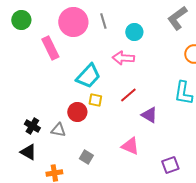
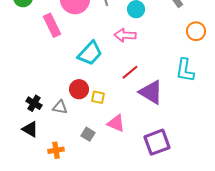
yellow square: (95, 100) -> (98, 97), moved
purple triangle: (149, 115) -> (151, 92), size x1.5
pink triangle: (130, 146) -> (116, 123), moved
purple square: (170, 165) -> (157, 142), moved, size x1.5

